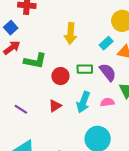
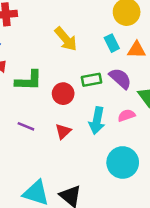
yellow arrow: (71, 33) -> (66, 39), turned -35
cyan rectangle: (106, 43) -> (112, 43), turned -64
purple line: (21, 109) -> (26, 126), moved

